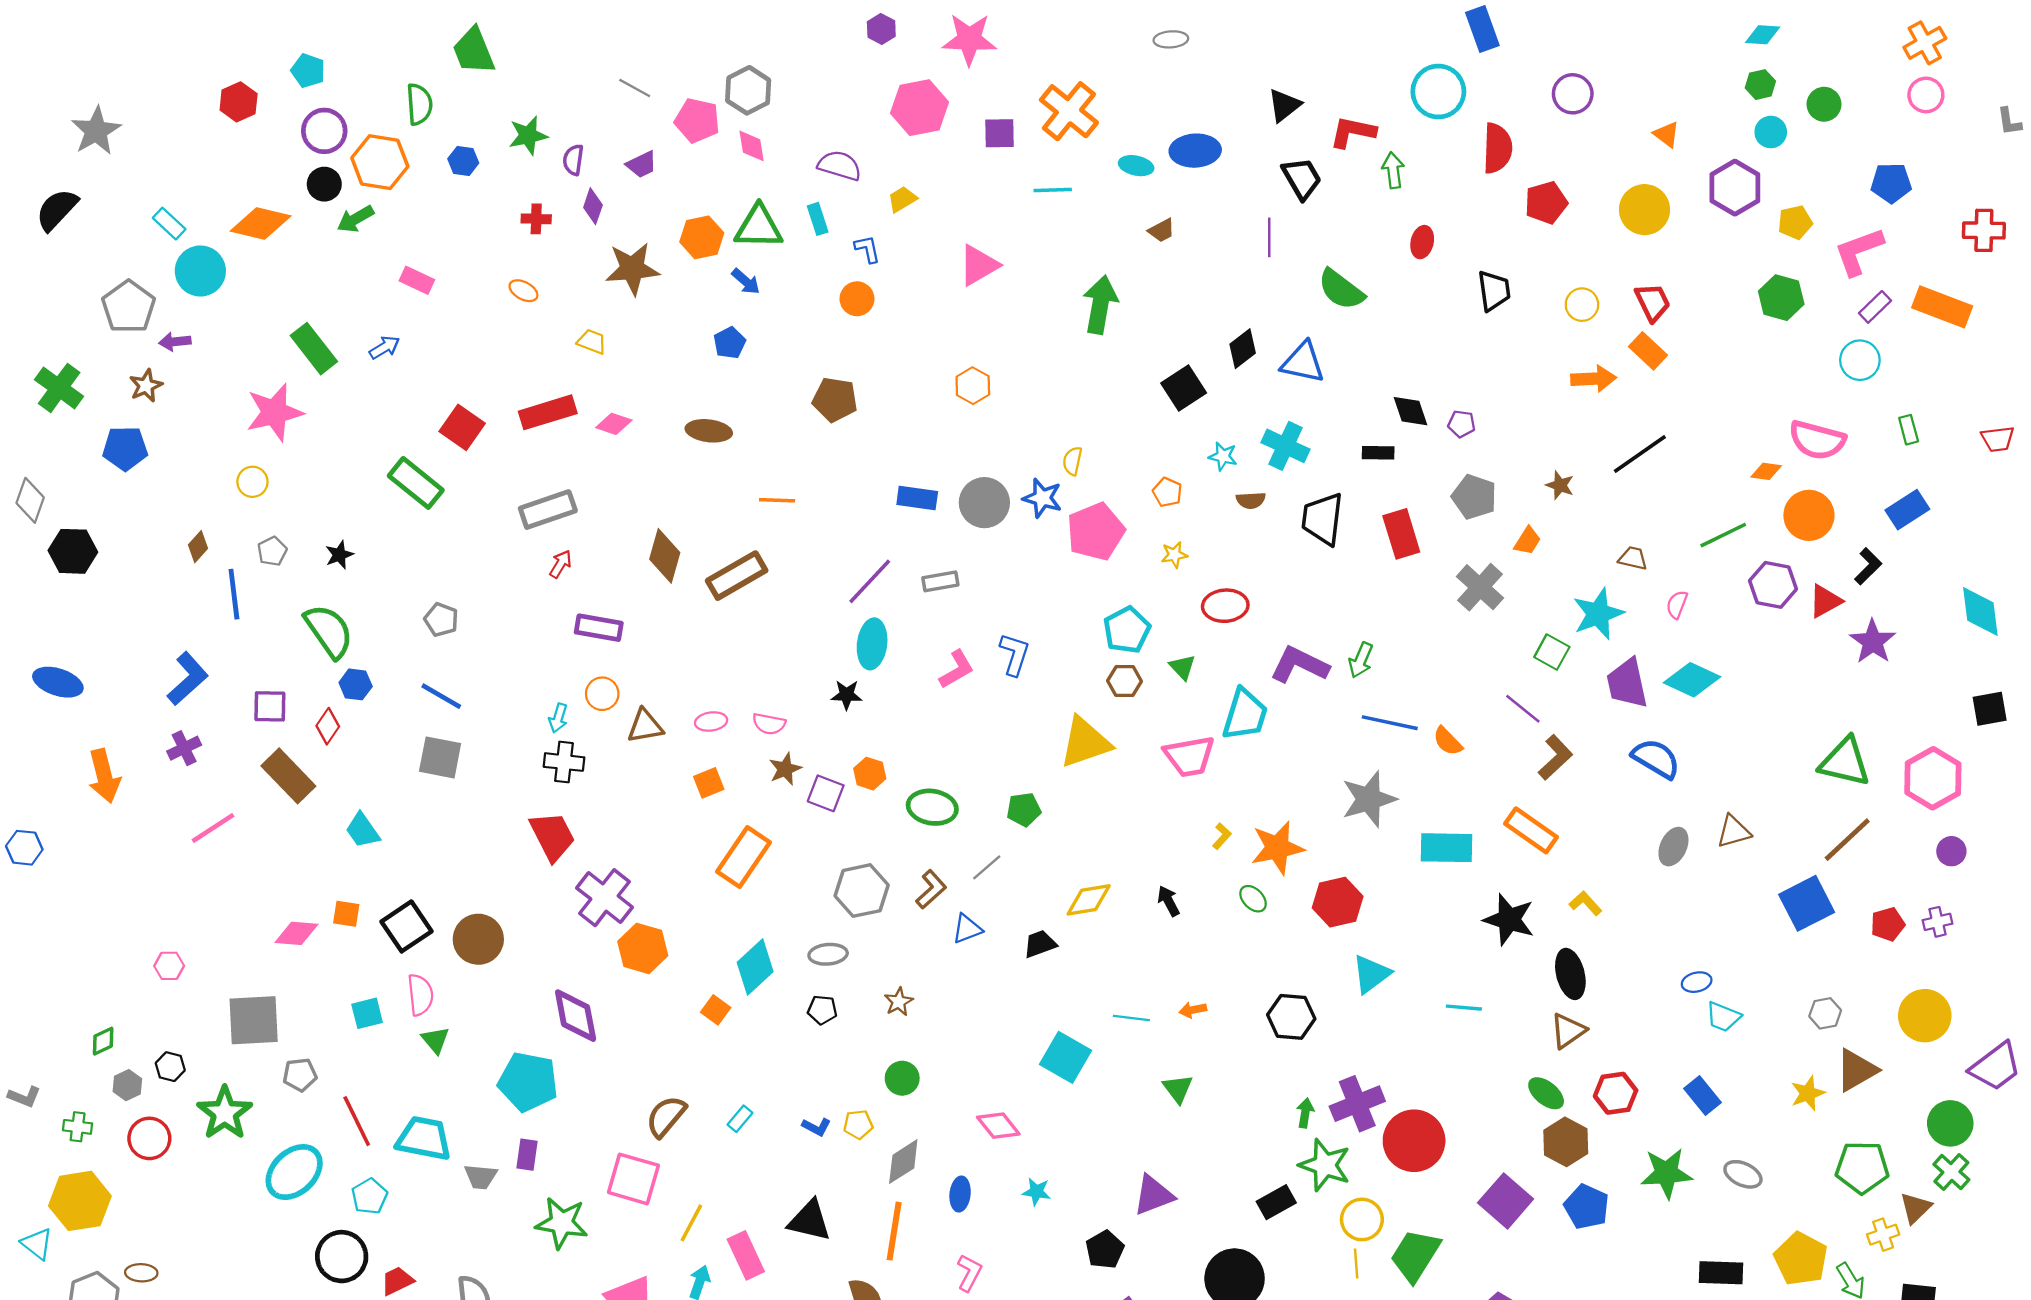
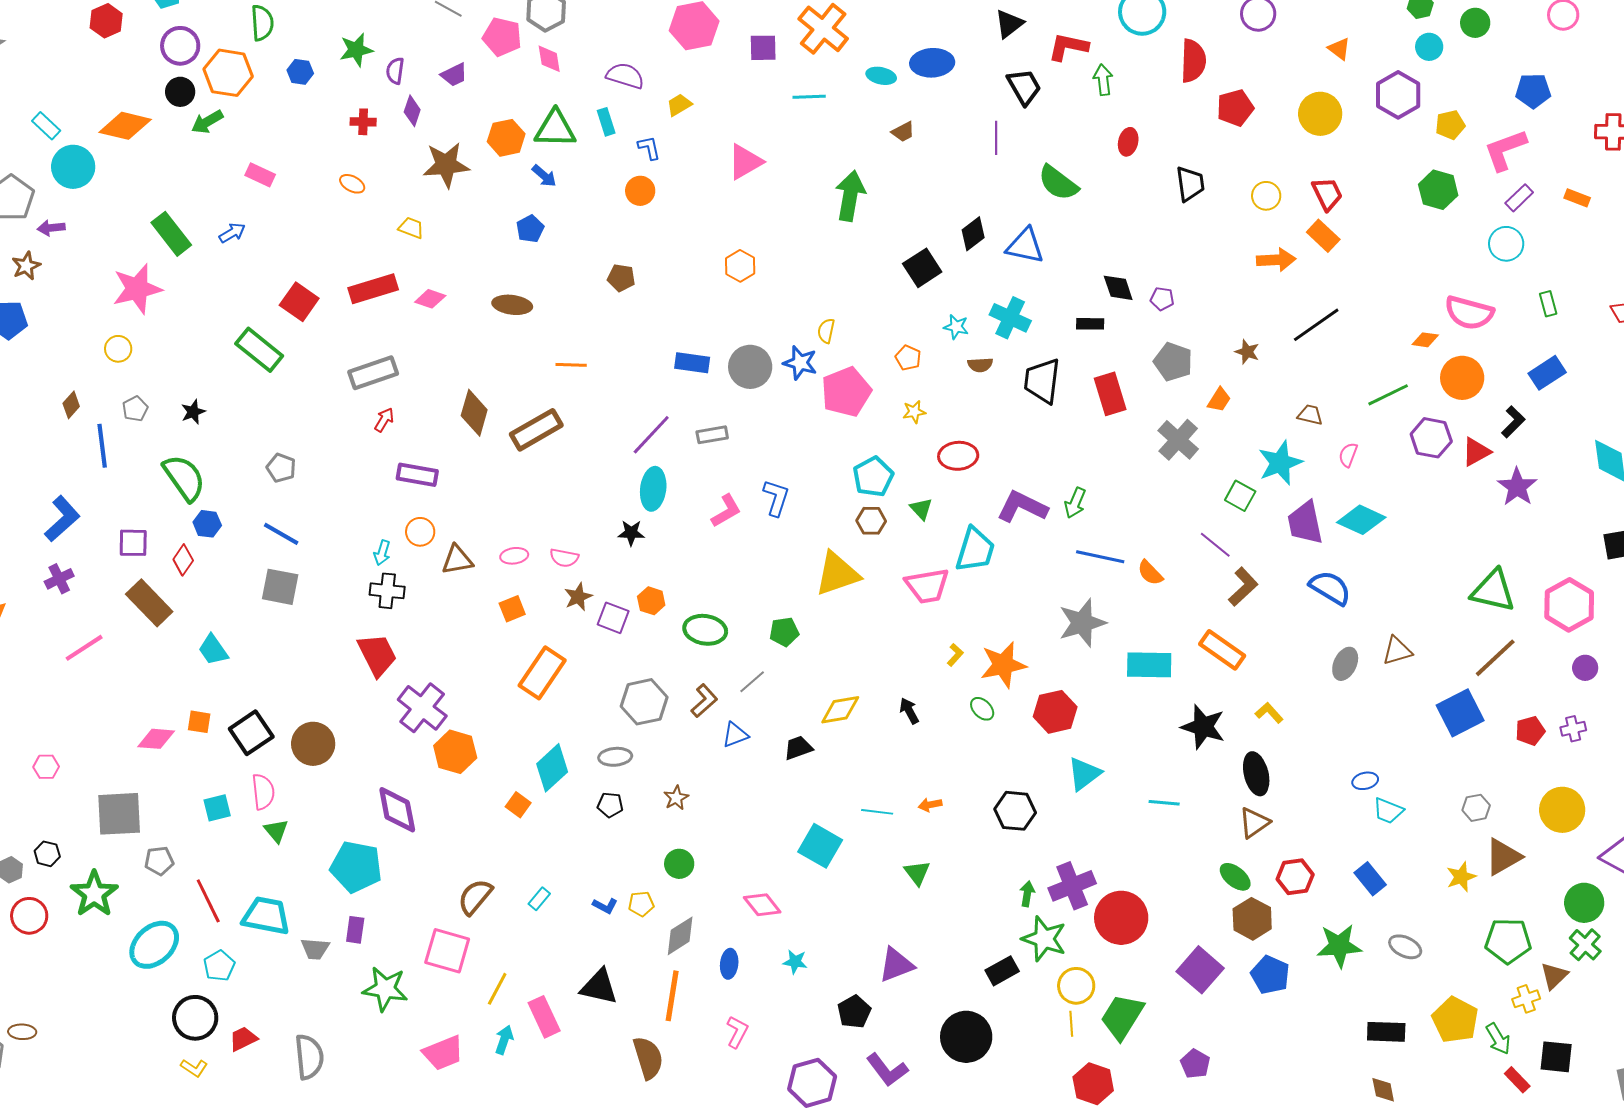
orange rectangle: (1942, 307) -> (1577, 198), size x0.5
brown pentagon: (835, 400) -> (621, 278), size x0.7

